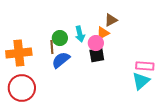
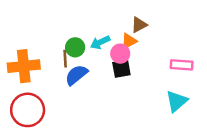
cyan arrow: (80, 34) -> (100, 42), turned 77
pink rectangle: (145, 66) -> (182, 65), moved

